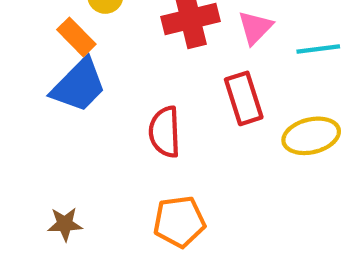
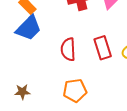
red rectangle: (244, 98) -> (103, 48), moved

